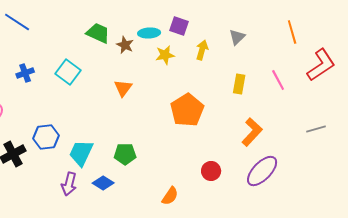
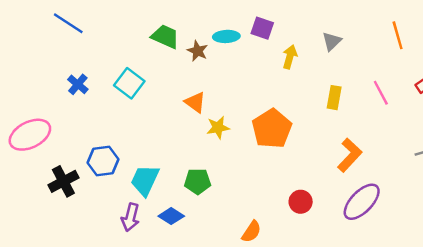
yellow star: (165, 55) -> (218, 127), moved
blue cross: (25, 73) -> (78, 84), turned -30
orange triangle: (123, 88) -> (195, 102), turned -30

